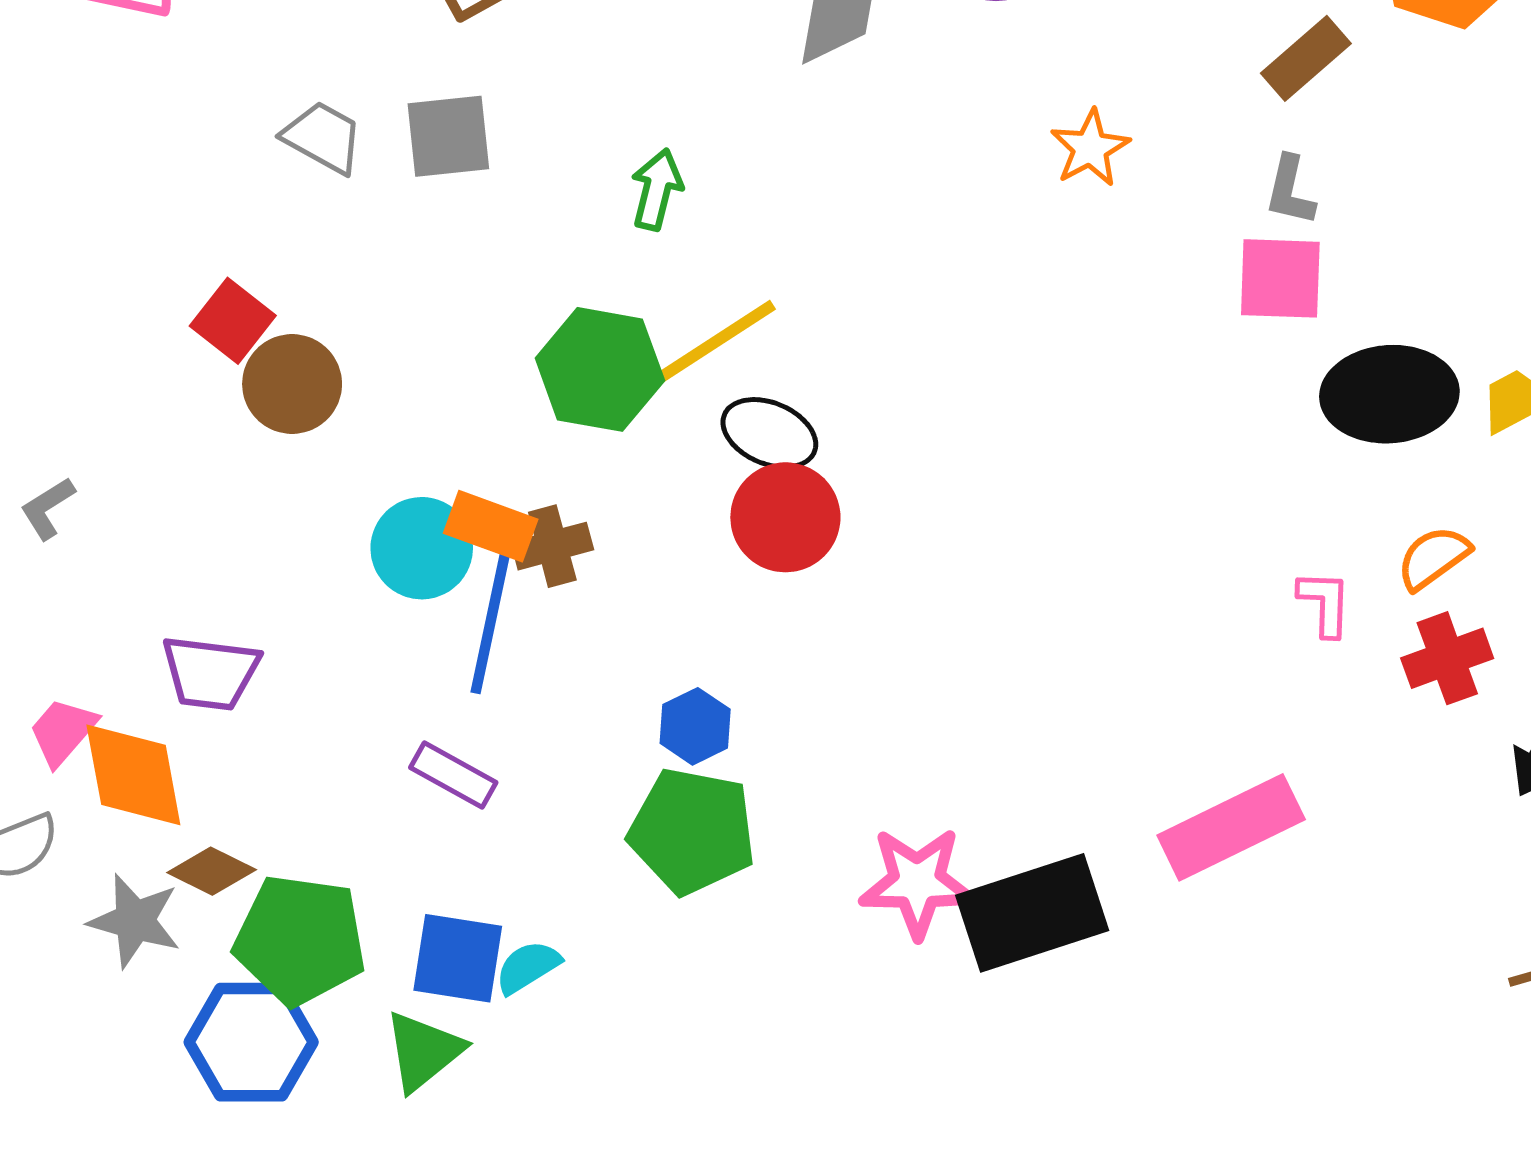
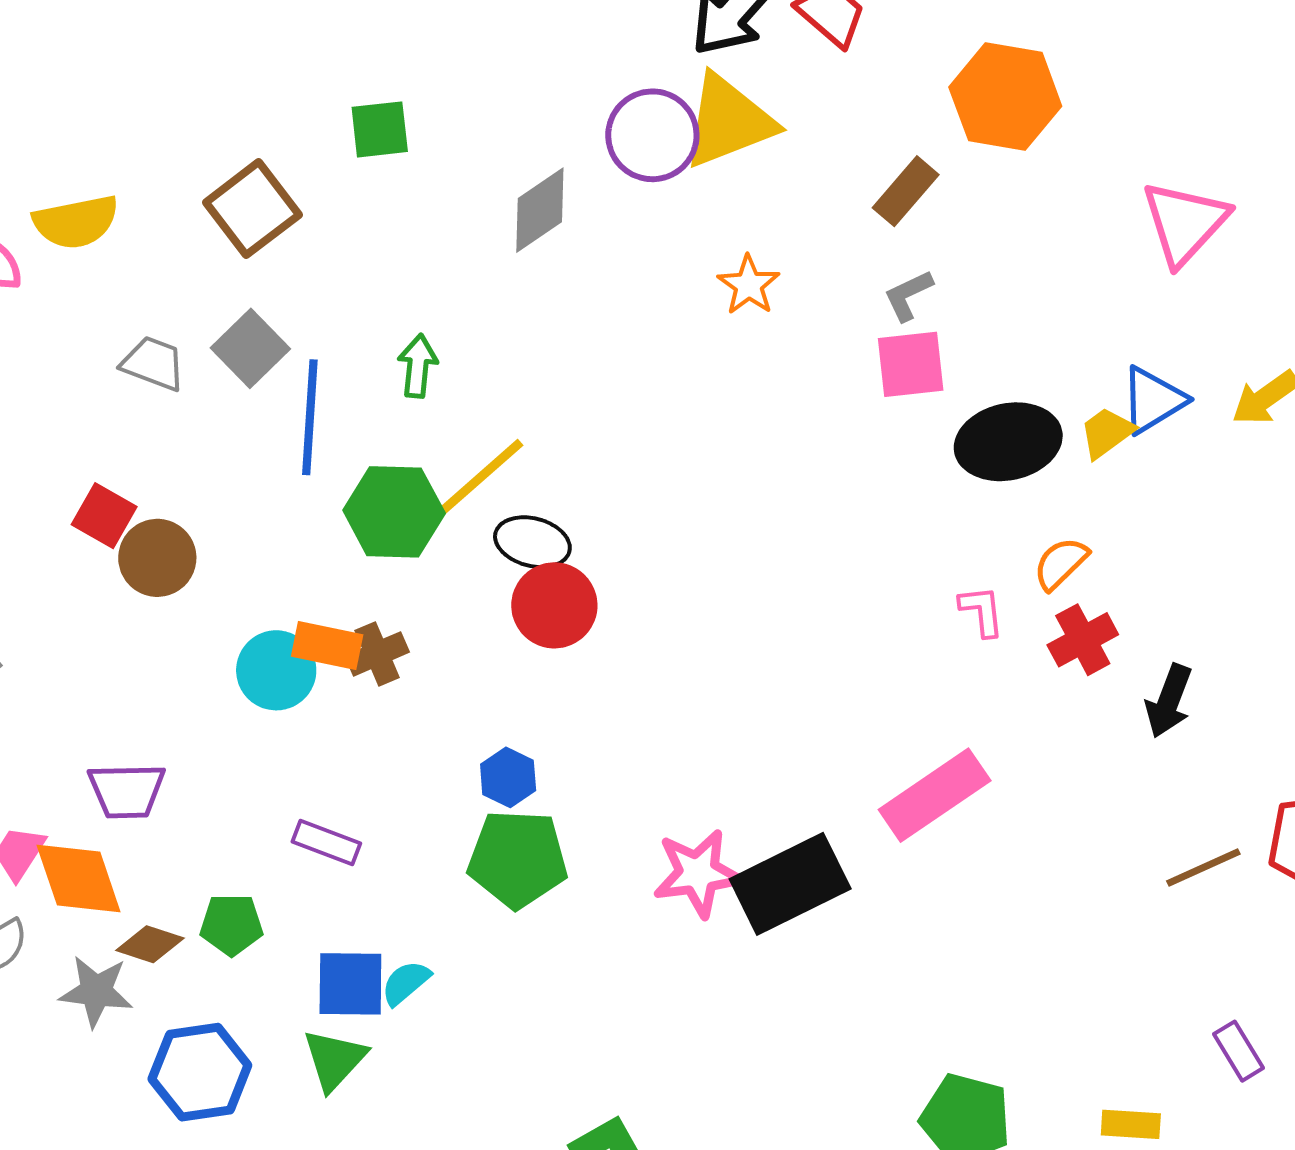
gray square: (448, 136) -> (250, 348), turned -30
gray L-shape: (1290, 191) -> (908, 295), turned 60
blue line: (491, 621) -> (310, 417), moved
green pentagon: (300, 940) -> (231, 925), moved, size x0.6

